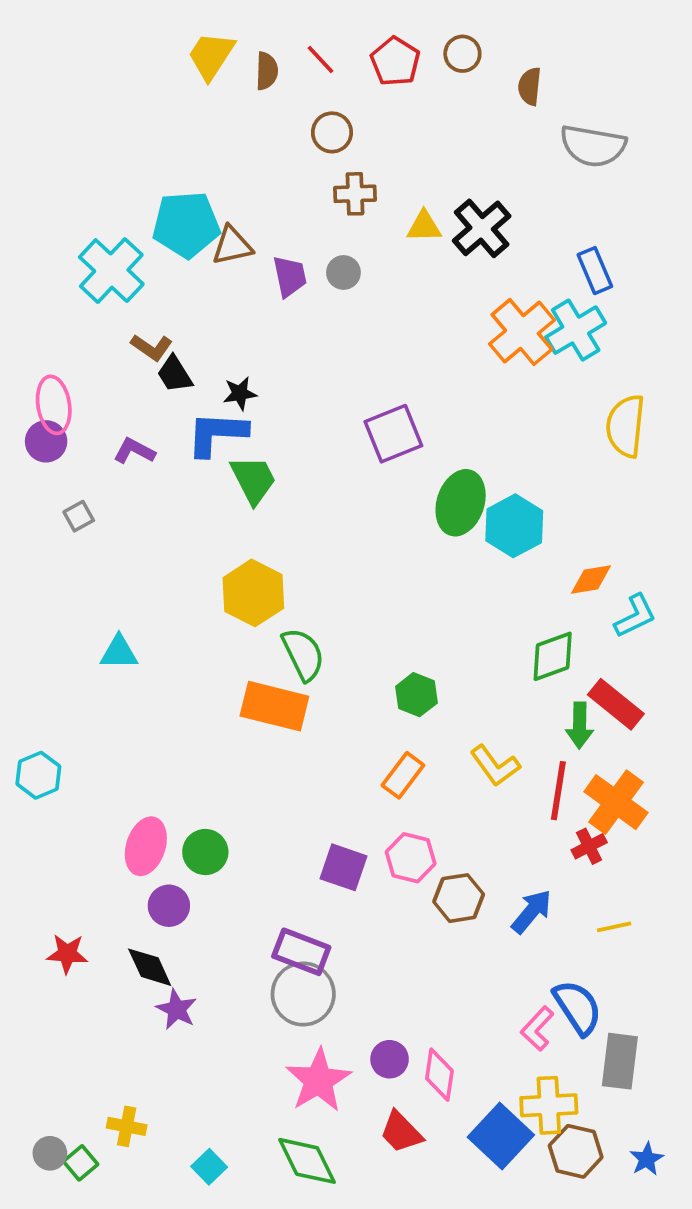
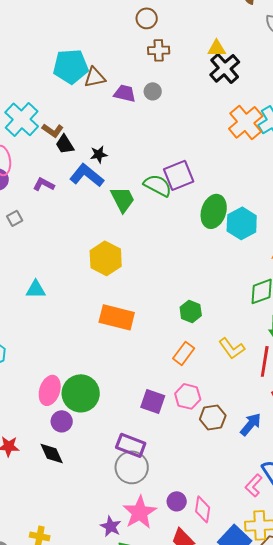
yellow triangle: (424, 226) -> (217, 48), moved
cyan cross: (111, 271) -> (22, 119), moved
purple trapezoid: (290, 276) -> (125, 93), turned -65
blue L-shape: (217, 434) -> (87, 175), turned 36
green trapezoid: (253, 480) -> (123, 199), moved
green semicircle: (303, 654) -> (158, 185), moved, turned -36
green circle: (205, 852) -> (81, 393), size x1.6
purple star: (177, 1009) -> (111, 526), moved

